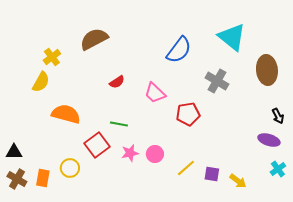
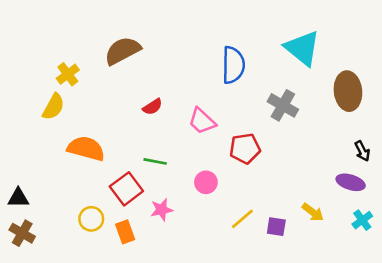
blue semicircle: (179, 50) -> (233, 65), turned -36
pink star: (130, 153) -> (162, 210), moved
pink circle: (155, 154) -> (206, 182), moved
orange rectangle: (43, 178) -> (125, 232), moved, turned -30
yellow arrow: (238, 181) -> (313, 212), moved

